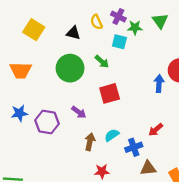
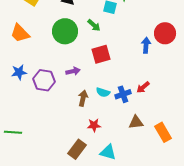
orange trapezoid: (21, 70) -> (20, 33), turned 45
purple arrow: (79, 112) -> (73, 71), turned -48
cyan semicircle: (112, 135) -> (103, 92), turned -128
blue cross: (134, 147) -> (123, 94), moved

